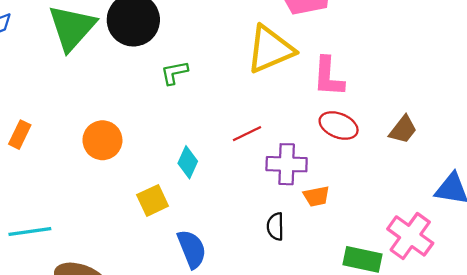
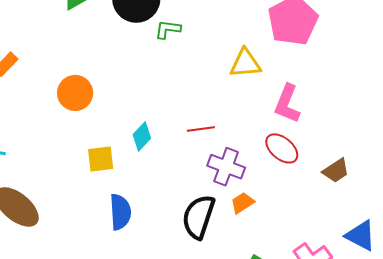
yellow triangle: (270, 49) -> (245, 63), size x0.7
green L-shape: (174, 73) -> (168, 29), moved
orange trapezoid: (316, 196) -> (242, 203), turned 140
black semicircle: (275, 226) -> (199, 217), size x1.8

